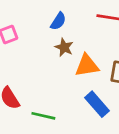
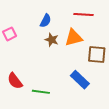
orange triangle: (87, 66) -> (74, 38), moved

